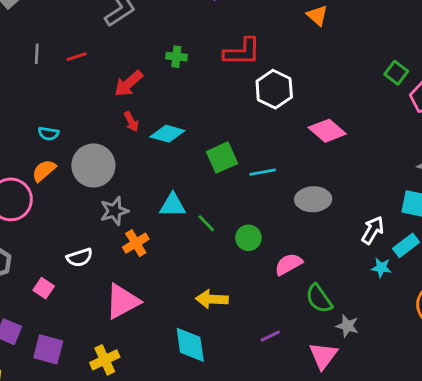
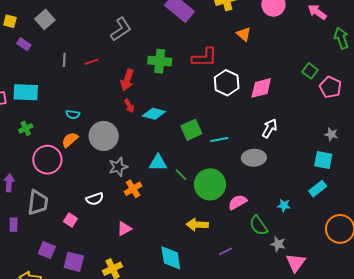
orange triangle: (317, 15) -> (244, 34), moved
green cross: (176, 57) -> (160, 61), size x1.6
red arrow: (128, 84) -> (127, 80), turned -30
pink diamond: (327, 131) -> (261, 88), moved, turned -55
white arrow: (373, 230) -> (270, 128), moved
green circle: (248, 238) -> (210, 184), size x1.8
cyan star: (381, 268) -> (284, 205), moved
yellow arrow: (212, 299) -> (197, 225), moved
pink triangle: (122, 301) -> (124, 229), size x0.6
pink triangle: (323, 356) -> (296, 263), moved

